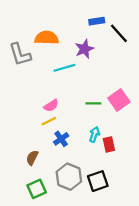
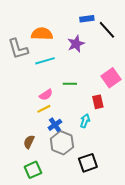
cyan line: (64, 68) -> (45, 61), moved
pink square: (119, 100) -> (111, 78), moved
green line: (93, 103) -> (70, 84), moved
red rectangle: (109, 144) -> (98, 102), moved
gray hexagon: (69, 177) -> (62, 143), moved

